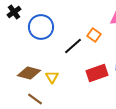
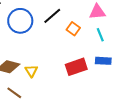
black line: (73, 46) -> (52, 16), moved

